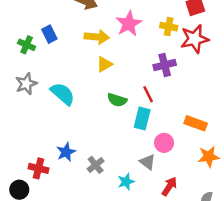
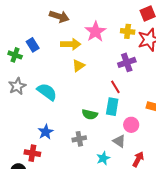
green semicircle: (117, 100) -> (90, 114), moved
blue star: (66, 152) -> (46, 132), moved
gray cross: (96, 165) -> (79, 139), moved, turned 32

